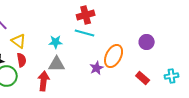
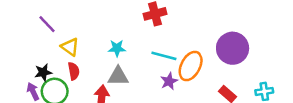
cyan line: (85, 33) -> (164, 56), moved
purple circle: (147, 42) -> (233, 48), size x1.6

